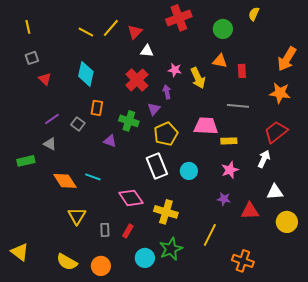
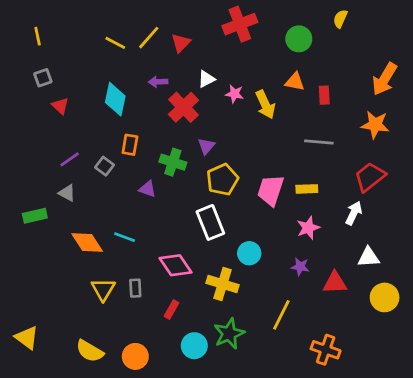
white triangle: (147, 51) -> (206, 79), moved, turned -32
purple arrow: (167, 92) -> (158, 82), moved, turned -80
pink trapezoid: (206, 126) -> (271, 190), moved, turned -75
cyan circle: (189, 171) -> (249, 253), moved
gray rectangle: (105, 230) -> (135, 288), moved

